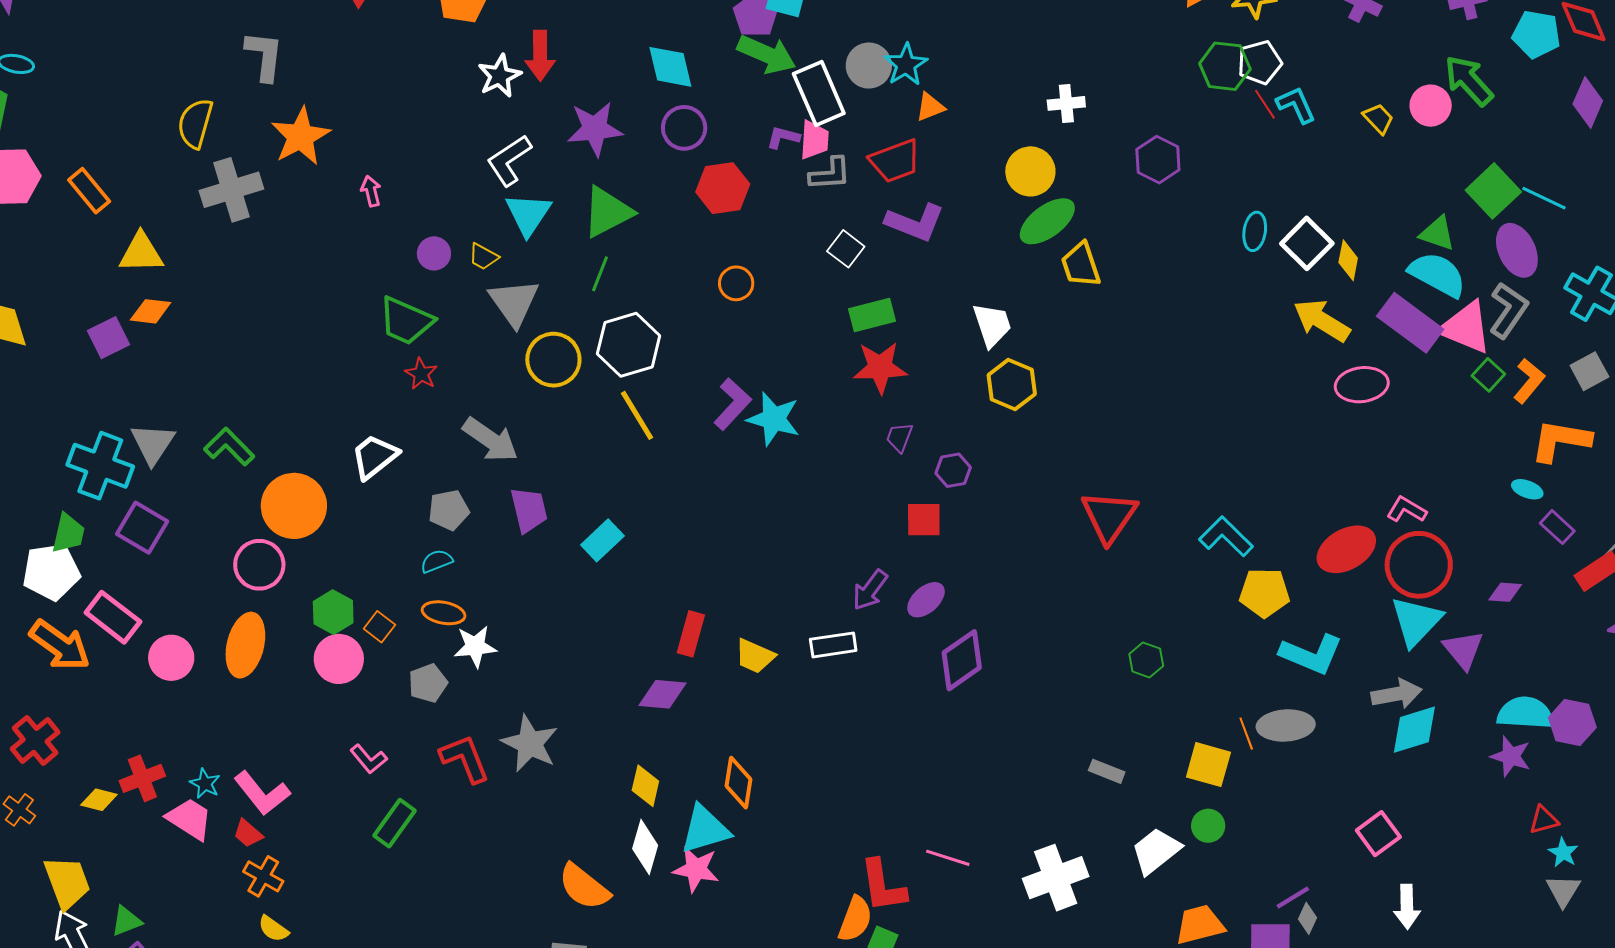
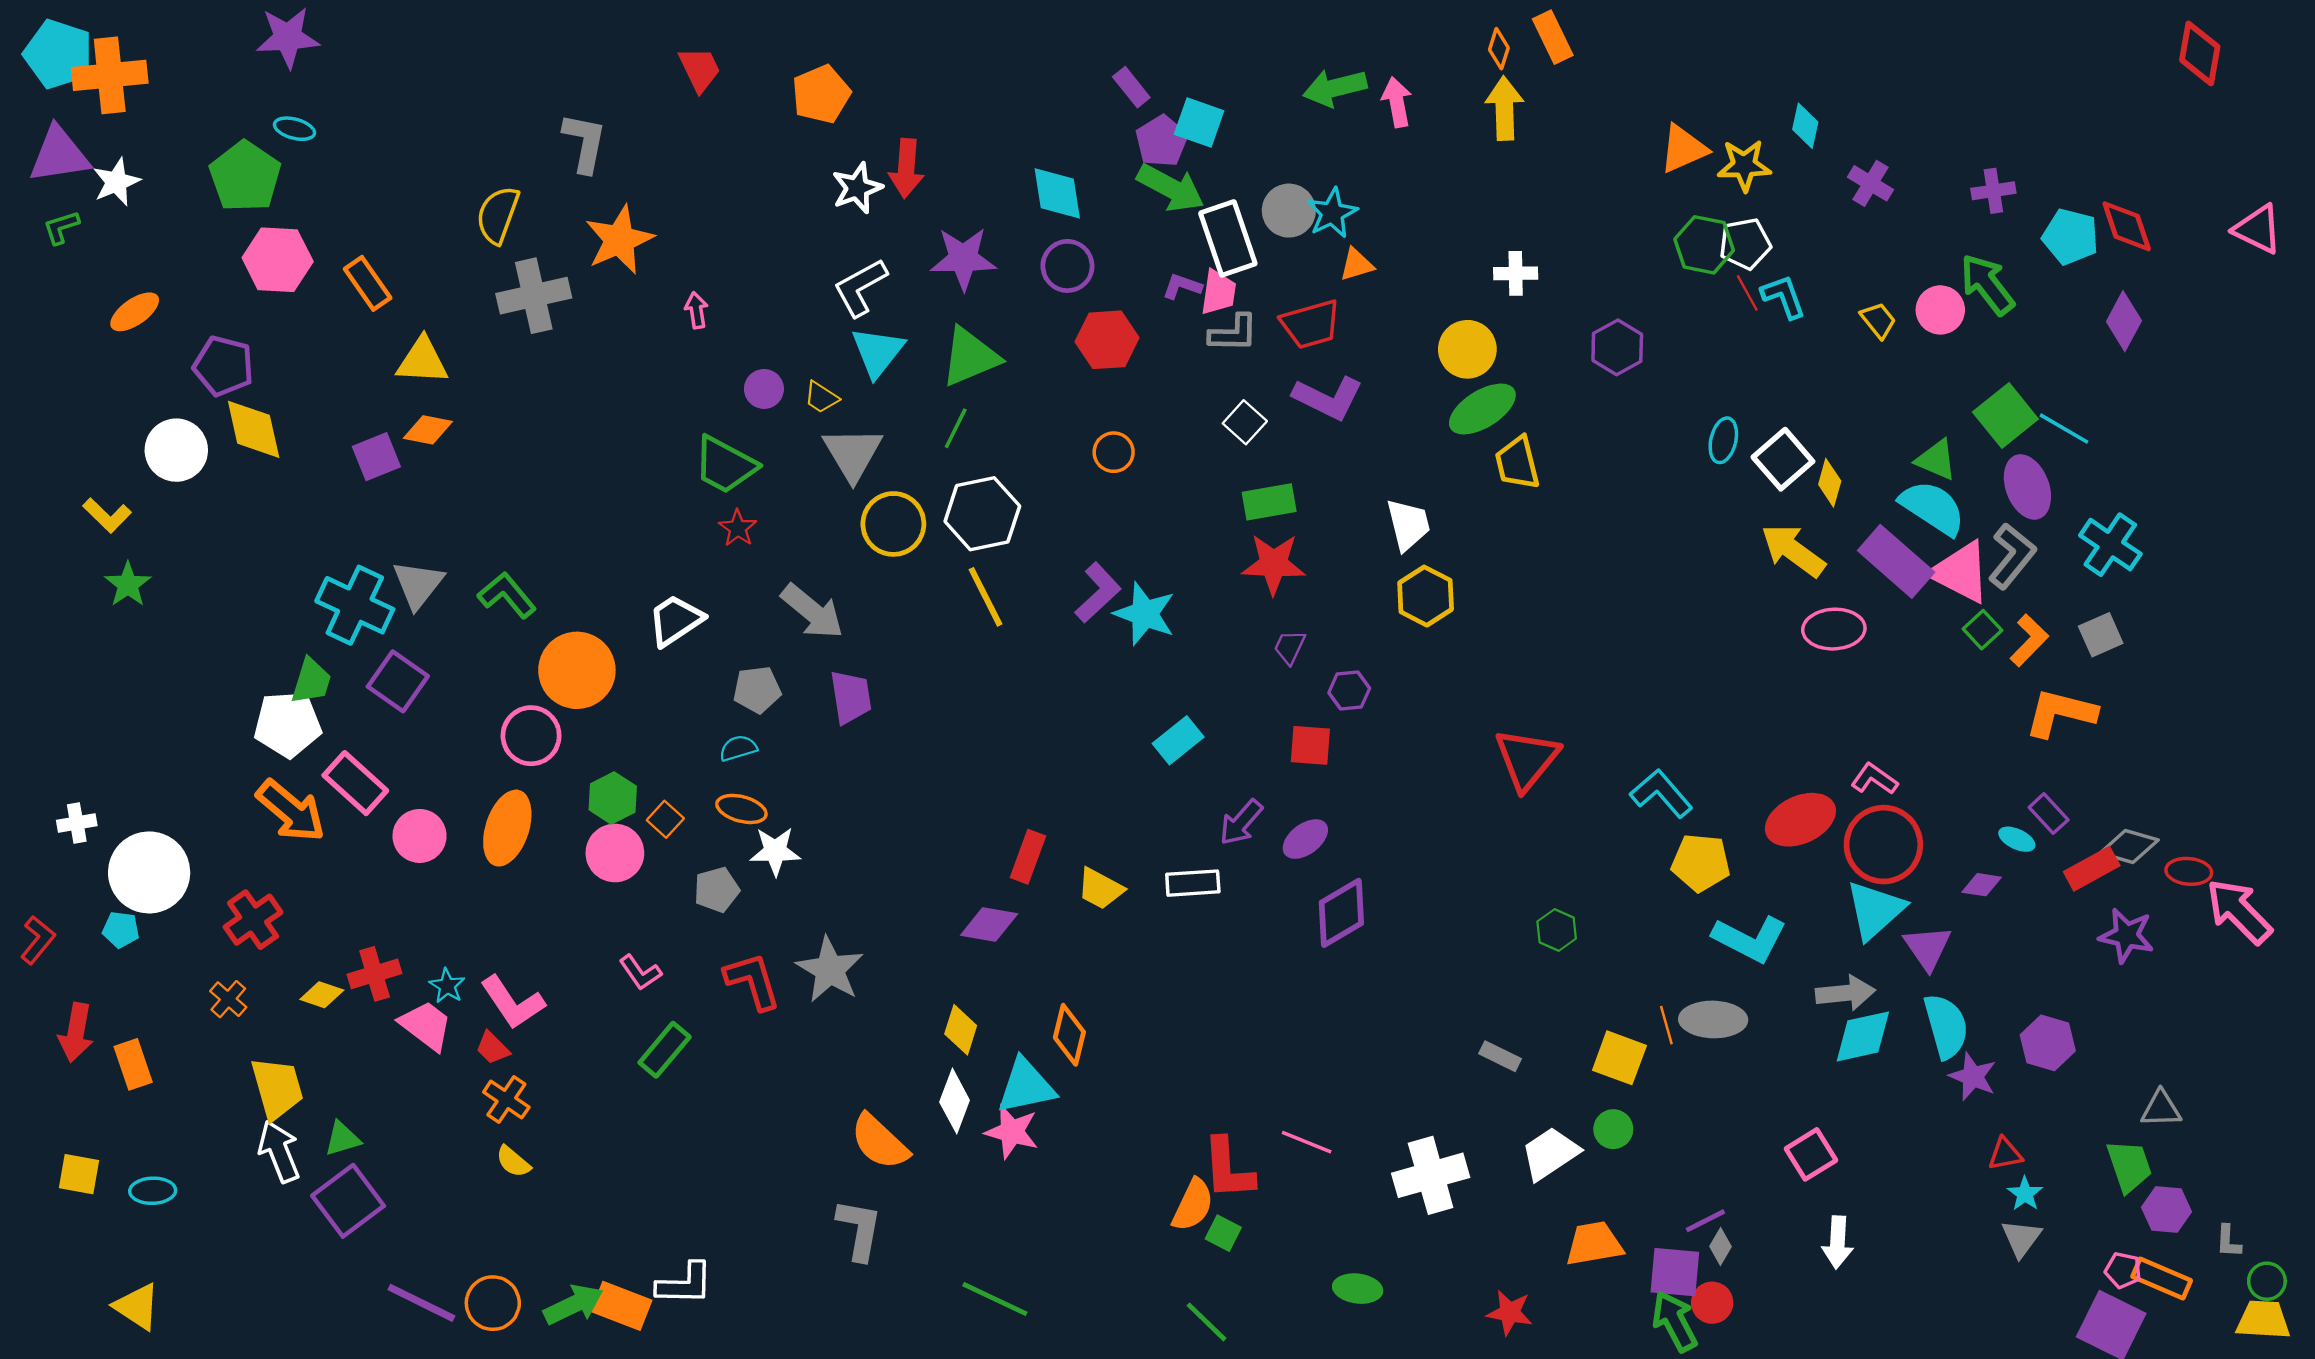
cyan ellipse: (1527, 489) -> (2017, 839), moved
cyan rectangle: (602, 540) -> (1178, 740), moved
cyan semicircle: (1525, 713) -> (1946, 1026), moved, turned 66

